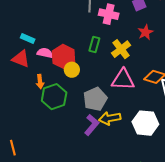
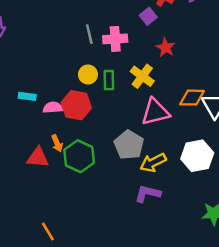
red triangle: (21, 59) -> (38, 158), moved
yellow circle: (72, 70) -> (88, 75), moved
purple L-shape: (92, 125) -> (148, 194), moved, turned -100

